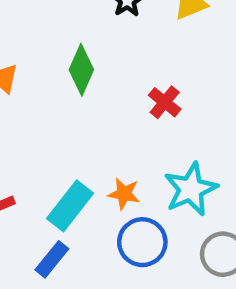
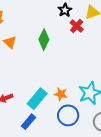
red cross: (165, 102) -> (77, 26), moved

